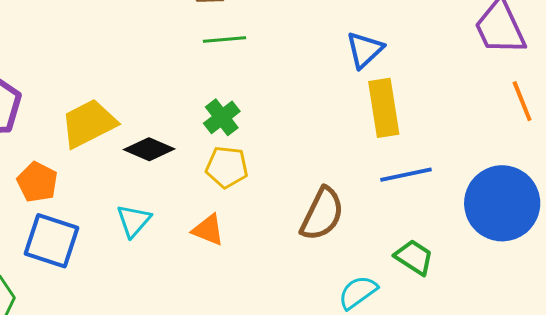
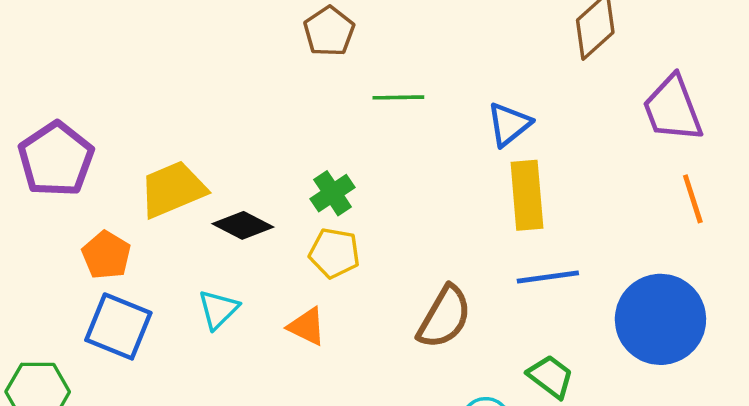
green line: (224, 39) -> (398, 97), moved

